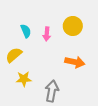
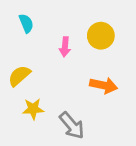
cyan semicircle: (26, 31) -> (26, 23), moved
gray arrow: (52, 91) -> (72, 125), turned 130

